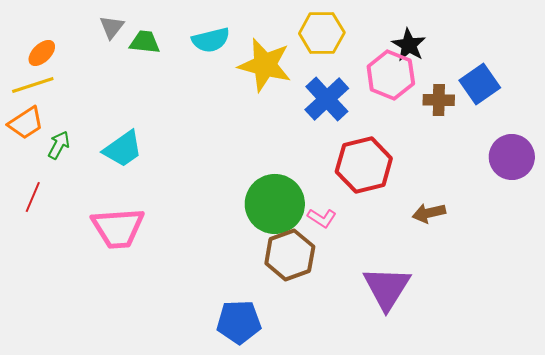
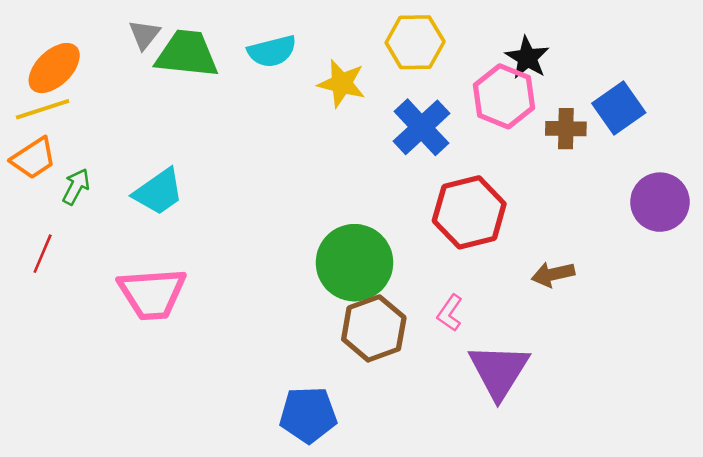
green trapezoid: (145, 42) -> (187, 54), size x1.6
orange ellipse: (42, 53) -> (54, 68), size x1.5
yellow star: (265, 65) -> (342, 83), size x0.7
pink L-shape: (322, 218) -> (450, 313), moved, turned 92

